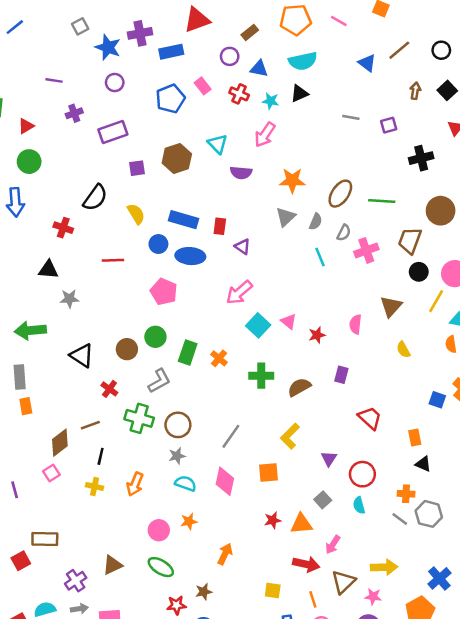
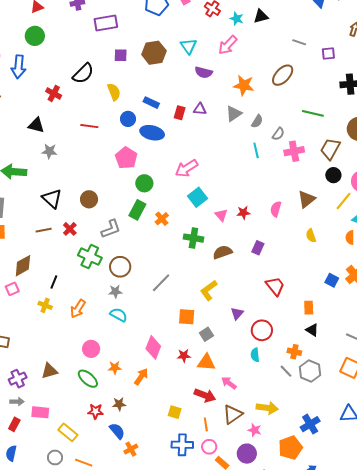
brown ellipse: (340, 194) -> (283, 75), moved
blue rectangle: (183, 220) -> (151, 103), size x0.7
purple triangle: (243, 247) -> (200, 109), moved, turned -40
pink triangle: (289, 321) -> (221, 215), moved
green circle: (155, 337) -> (144, 183), moved
brown line: (90, 425) -> (44, 230), moved
pink diamond: (225, 481) -> (153, 347), moved
gray square: (323, 500) -> (206, 334), moved
orange star: (189, 521) -> (115, 368), moved
pink arrow: (333, 545) -> (229, 383), turned 84

